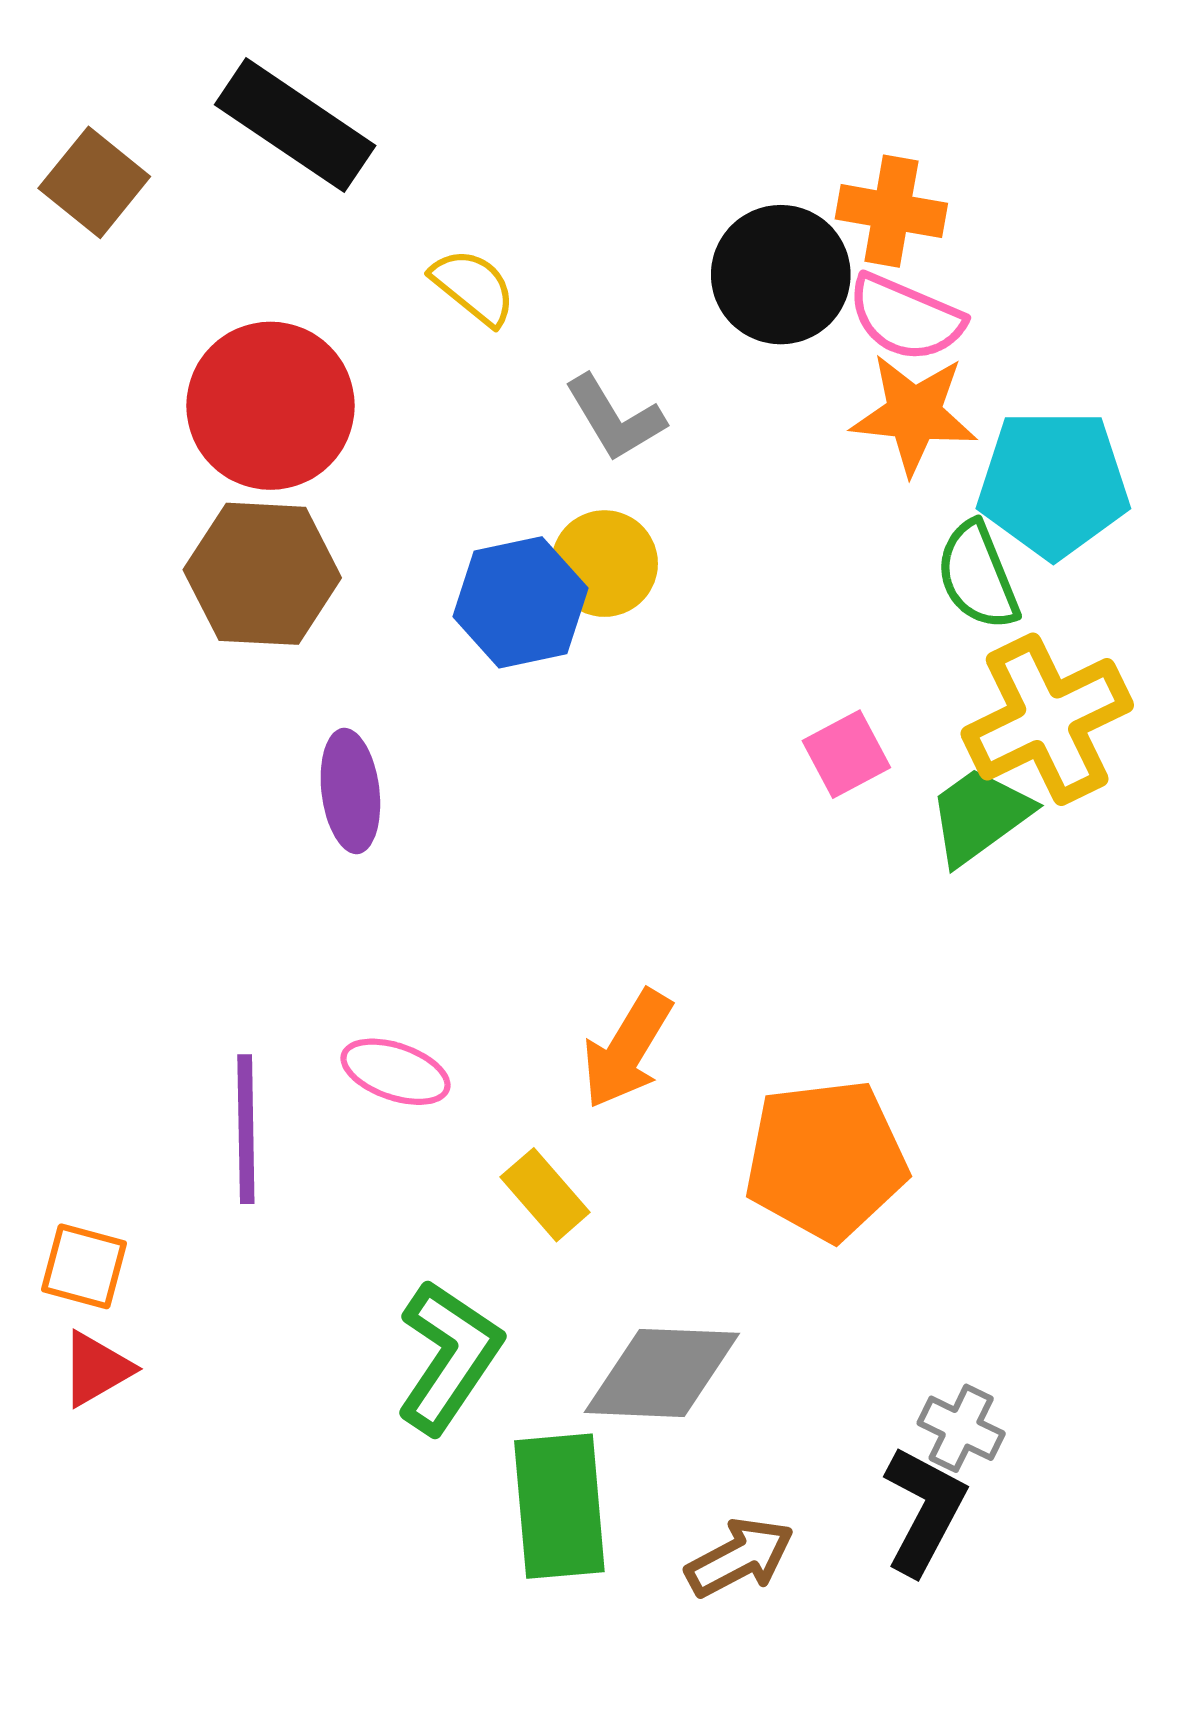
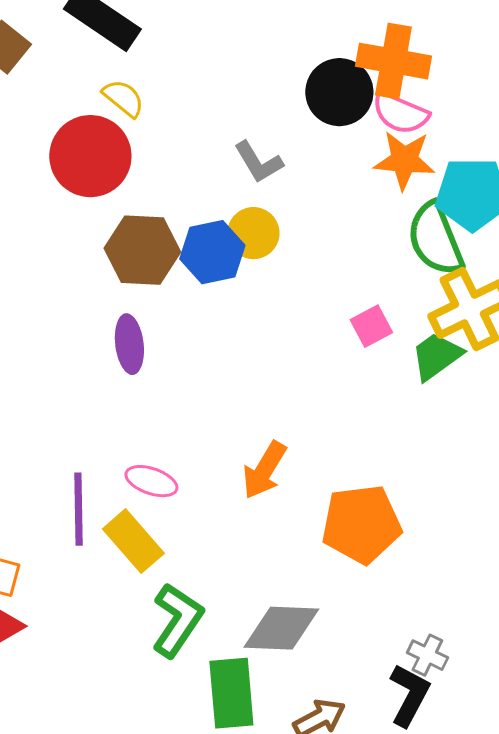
orange cross: (891, 211) -> (393, 61), size x1.4
yellow semicircle: (473, 287) -> (123, 98), moved
brown hexagon: (262, 574) -> (142, 250), moved
green semicircle: (977, 576) -> (435, 239), size x1.4
yellow rectangle: (545, 1195) -> (133, 541), moved, size x1.4

